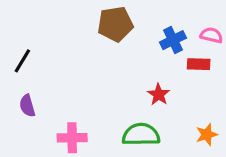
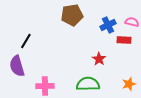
black line: (22, 61) -> (26, 41), moved
purple semicircle: (27, 106) -> (17, 66), size x1.5

